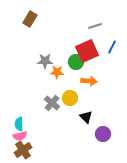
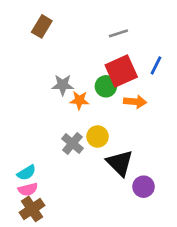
gray line: (95, 26) -> (118, 33), moved
orange arrow: (89, 81) -> (135, 102), moved
black triangle: (86, 117) -> (120, 163), size x1.5
cyan semicircle: (19, 124) -> (26, 173), turned -120

